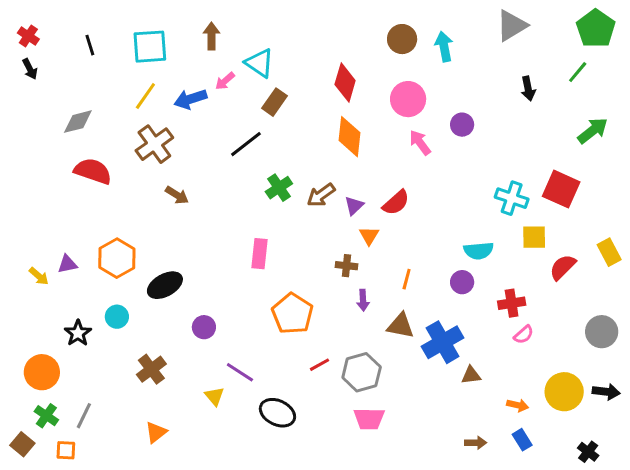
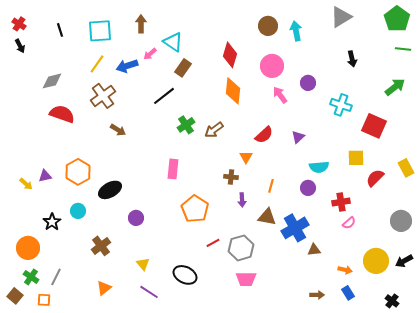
green line: (578, 72) -> (403, 49), moved, turned 56
cyan cross: (512, 198) -> (341, 105), moved
purple triangle: (354, 206) -> (298, 137), moved
purple line: (240, 372) -> (149, 292), moved
black arrow: (606, 392) -> (404, 261), turned 144

